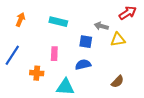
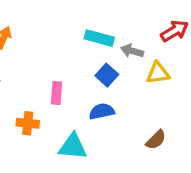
cyan rectangle: (58, 22) -> (99, 38), moved
blue square: (86, 42) -> (107, 75), turned 32

